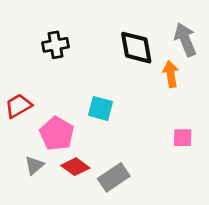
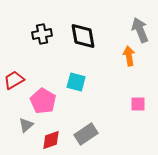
black diamond: (136, 48) -> (83, 36), moved
red diamond: (75, 167) -> (51, 140), moved, turned -55

